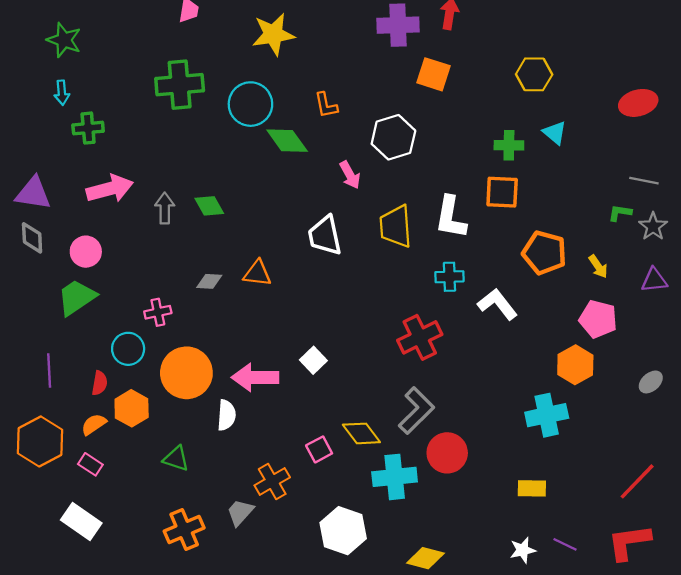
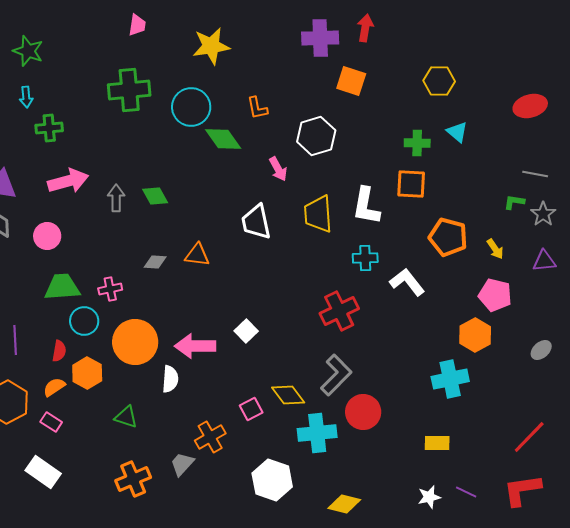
green trapezoid: (77, 297) -> (62, 287), moved, turned 30

